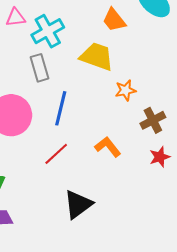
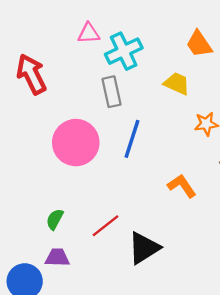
yellow trapezoid: (97, 56) -> (177, 84), size x0.7
red line: (56, 154) -> (105, 226), moved

